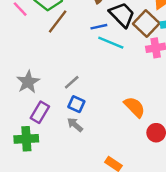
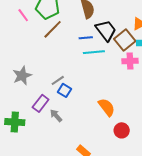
cyan line: (111, 43) -> (94, 52), turned -35
blue square: (76, 104) -> (64, 90), moved
purple rectangle: (40, 112) -> (41, 103), moved

